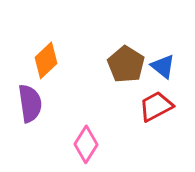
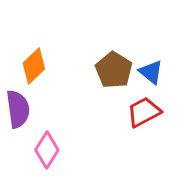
pink diamond: (86, 144) -> (47, 150), moved

